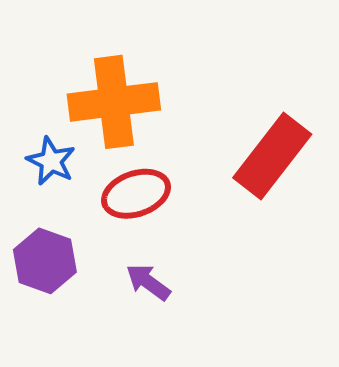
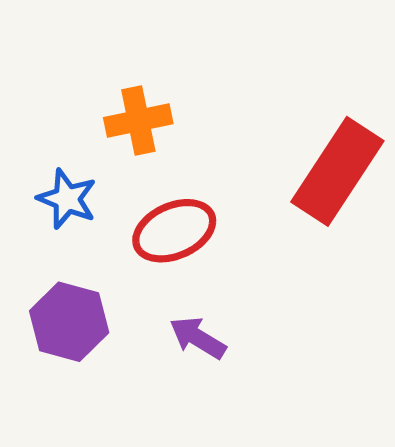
orange cross: (114, 102) -> (138, 121), size x0.6

